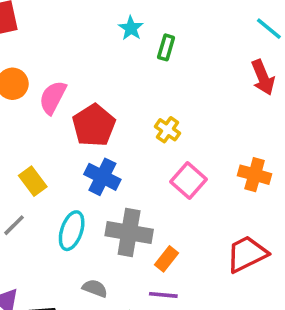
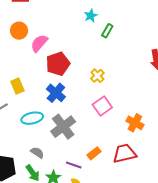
orange cross: (255, 175) -> (135, 123), moved
cyan ellipse: (72, 231) -> (32, 118), turned 45
gray cross: (129, 233) -> (63, 127), turned 30
orange rectangle: (167, 259) -> (94, 153), moved

